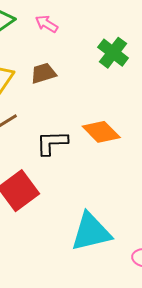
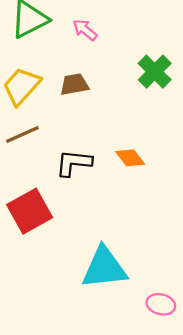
orange diamond: (101, 132) -> (130, 158), size x0.7

